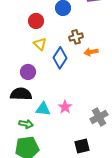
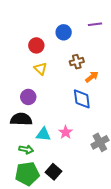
orange arrow: (91, 52) -> (92, 77), turned 152
blue diamond: (60, 58) -> (82, 99), moved, turned -40
black square: (82, 146) -> (53, 172), moved, turned -35

